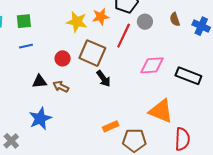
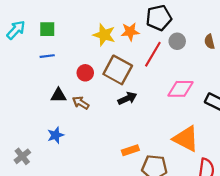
black arrow: (103, 79) -> (127, 98), turned -84
blue star: (40, 119) -> (56, 135), size x0.7

